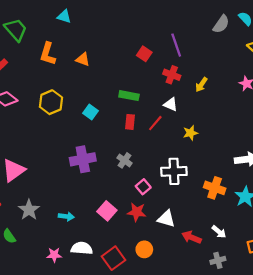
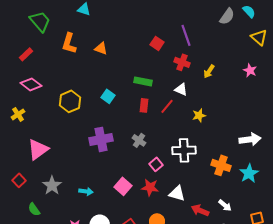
yellow hexagon: (51, 102) -> (70, 101), moved

